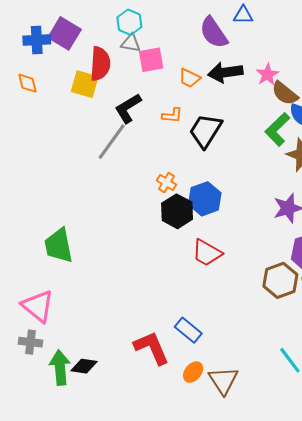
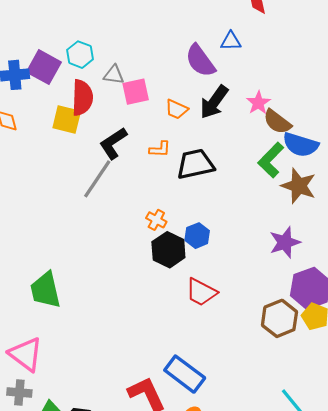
cyan hexagon: (129, 22) -> (80, 55), moved
black arrow: (225, 72) -> (214, 102), turned -44
black trapezoid: (205, 131) -> (195, 164), turned 48
blue hexagon: (205, 199) -> (197, 236), size x0.7
blue rectangle: (188, 330) -> (185, 374), size x1.4

